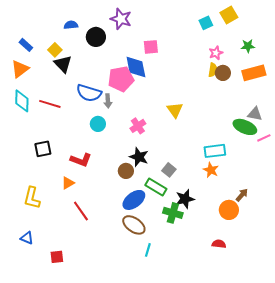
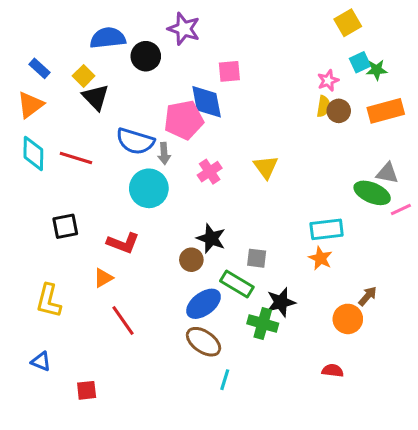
cyan square: (206, 23) -> (360, 62), moved
blue semicircle: (71, 25) -> (108, 38), size x1.6
cyan circle: (98, 124) -> (149, 188), size x1.6
pink cross: (138, 126) -> (210, 172), moved
gray square: (169, 170) -> (257, 258), turned -32

